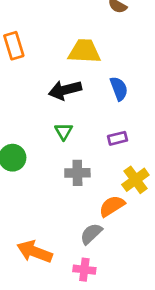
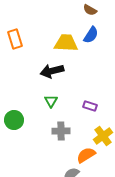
blue semicircle: (119, 89) -> (91, 35), moved, turned 54
purple rectangle: (117, 138) -> (90, 106), turned 32

